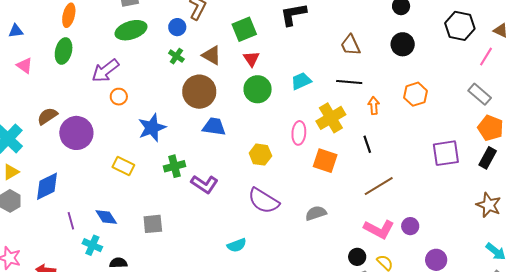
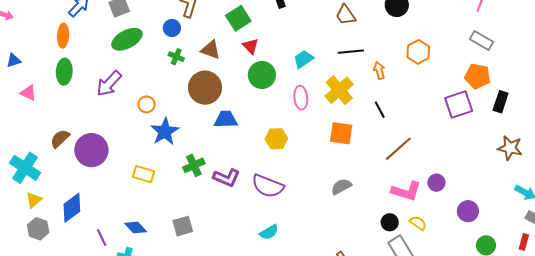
orange circle: (119, 97) -> (147, 104), moved
orange pentagon: (491, 128) -> (477, 76), moved
pink ellipse: (299, 133) -> (301, 98), moved
purple semicircle: (264, 201) -> (268, 186), moved

